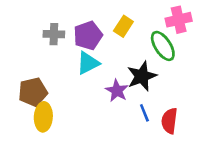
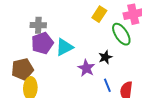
yellow rectangle: (123, 26) -> (99, 14), moved
purple pentagon: (88, 35) -> (42, 43), moved
black star: (142, 76) -> (105, 57), size x0.6

